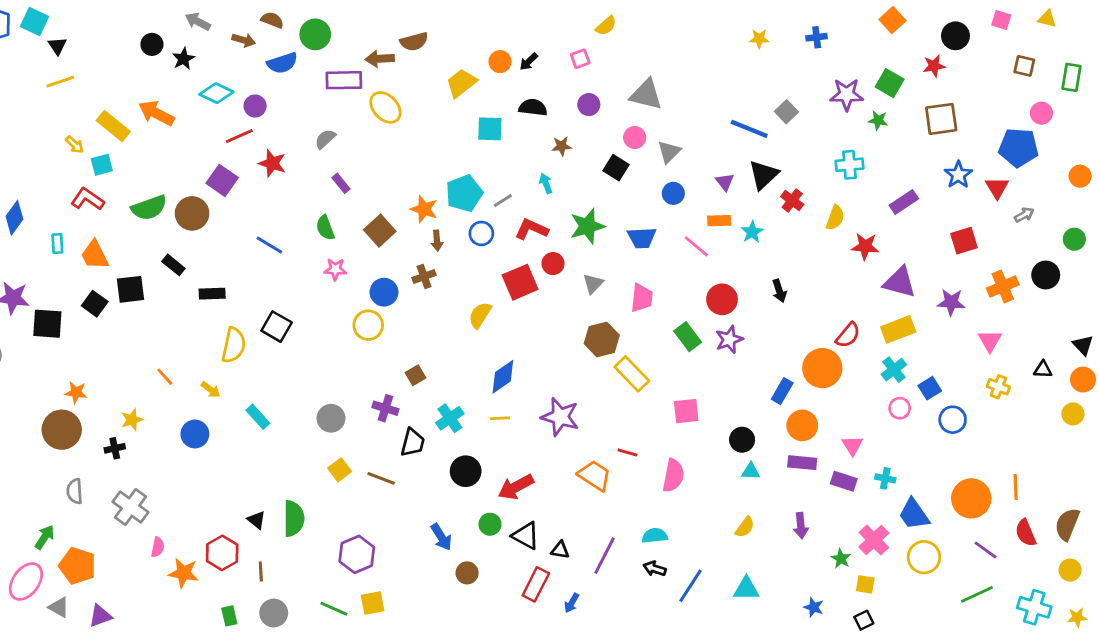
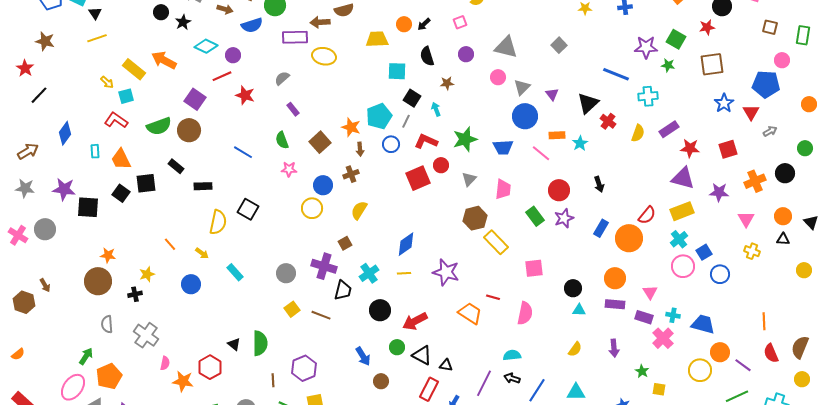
yellow trapezoid: (461, 83) -> (377, 39), turned 35
yellow ellipse: (385, 107) -> (324, 56), turned -35
black semicircle: (533, 107) -> (427, 56), turned -114
gray square: (786, 112) -> (559, 45), moved
blue line: (749, 129) -> (616, 74), moved
black square: (616, 168) -> (412, 98), moved
purple square: (222, 180) -> (195, 99), moved
purple triangle: (725, 182) -> (552, 94), moved
blue circle: (673, 193) -> (525, 116), size x1.6
gray line: (503, 201) -> (406, 121), turned -32
purple rectangle: (904, 202) -> (669, 129), moved
red star: (865, 246) -> (690, 148), moved
yellow semicircle: (480, 315) -> (359, 210), moved
orange circle: (1083, 380) -> (783, 216), moved
blue rectangle: (782, 391) -> (601, 228), moved
purple cross: (385, 408) -> (324, 266), size x1.4
pink circle: (900, 408) -> (683, 266), size x1.5
orange circle: (971, 498) -> (720, 352), moved, size x0.7
blue trapezoid: (914, 514) -> (703, 324), moved, turned 140
pink cross: (874, 540) -> (663, 338), moved
purple line: (605, 556) -> (484, 383), moved
orange pentagon: (77, 566) -> (109, 376), turned 30
brown line: (261, 571) -> (273, 380), moved

